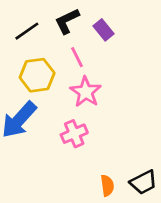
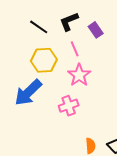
black line: (27, 31) -> (39, 27), turned 66

